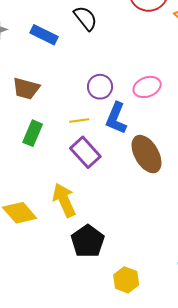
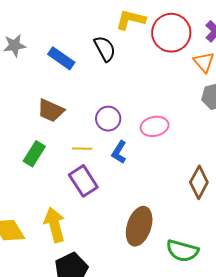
brown trapezoid: (26, 88) -> (51, 110), moved
blue L-shape: (116, 118) -> (119, 152), size x0.7
brown ellipse: (147, 154) -> (139, 226), moved, turned 39

